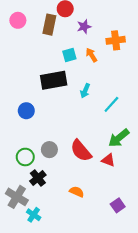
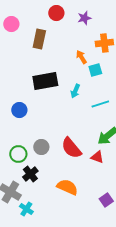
brown rectangle: (49, 25) -> (39, 39), moved
purple star: (84, 27) -> (84, 18), moved
cyan square: (69, 55) -> (95, 70), moved
cyan line: (111, 104) -> (100, 104), turned 30
orange semicircle: (77, 192) -> (67, 187), size x1.5

